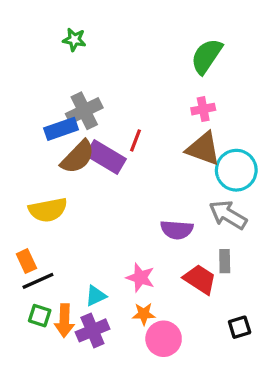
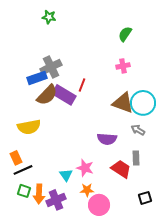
green star: (74, 40) -> (49, 17), moved
green semicircle: (207, 56) -> (125, 34), size x0.7
brown triangle: (203, 149) -> (123, 103), moved
gray arrow: (228, 215) -> (138, 130), size x0.6
cyan triangle: (96, 296) -> (66, 175), moved, turned -40

